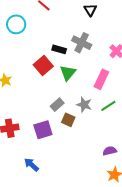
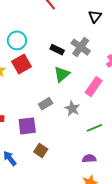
cyan circle: (16, 24) -> (17, 40), moved
red square: (43, 66) -> (22, 64), moved
green line: (108, 106) -> (94, 128), moved
brown square: (68, 120) -> (41, 150), moved

